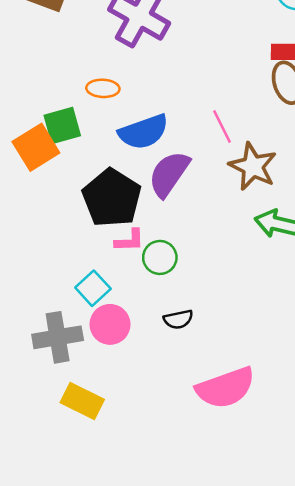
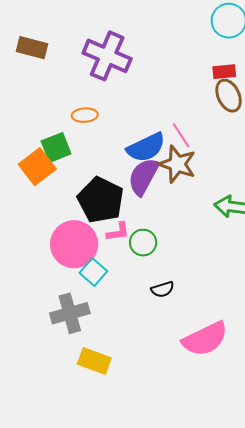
blue semicircle: (144, 132) -> (146, 147), moved
brown star: (253, 166) -> (177, 164), moved
pink circle: (110, 324) -> (74, 244), moved, size x1.5

